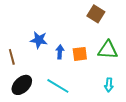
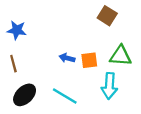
blue star: (39, 40) -> (17, 30), moved
blue arrow: (60, 52) -> (67, 58), turned -80
cyan arrow: (109, 85) -> (109, 86), moved, size x1.6

